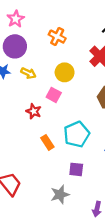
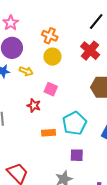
yellow circle: (65, 72) -> (52, 57), moved
orange rectangle: (47, 142) -> (49, 133), turned -56

